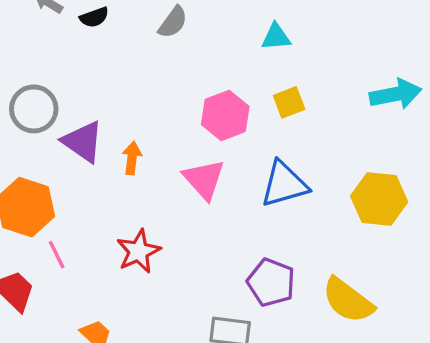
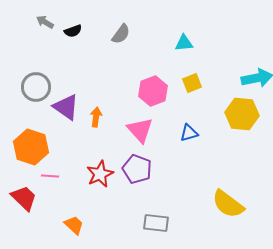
blue triangle: (284, 184) -> (189, 133), size x0.6
yellow hexagon: (379, 199) -> (242, 114), moved
pink line: (57, 255) -> (50, 176), turned -60
purple pentagon: (271, 282) -> (137, 169), moved

